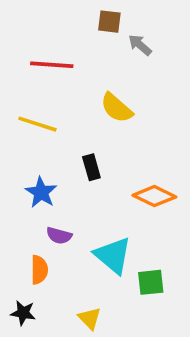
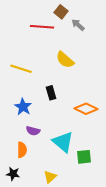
brown square: (109, 22) -> (61, 12), turned 32
red line: (52, 65) -> (42, 27), moved
yellow triangle: (90, 318) -> (50, 177), turned 32

